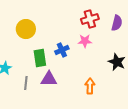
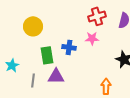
blue cross: (62, 50) -> (69, 47), turned 32
orange arrow: (90, 86) -> (106, 86), moved

